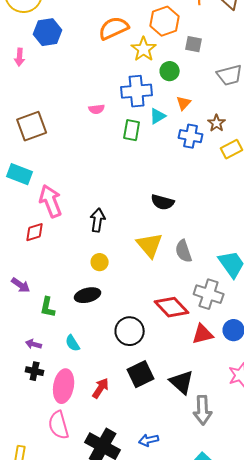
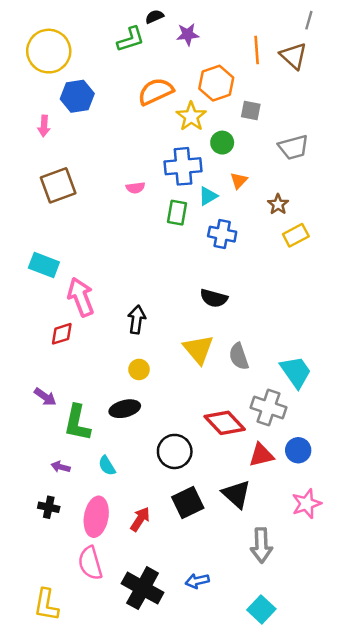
brown square: (32, 126) -> (58, 185), moved
blue cross: (191, 136) -> (222, 234), moved
green L-shape: (48, 307) -> (77, 423), size x1.5
black cross: (35, 371) -> (49, 507), moved
black triangle: (182, 382) -> (236, 494), moved

